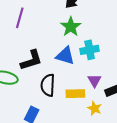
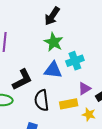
purple triangle: (95, 81) -> (84, 89), turned 40

